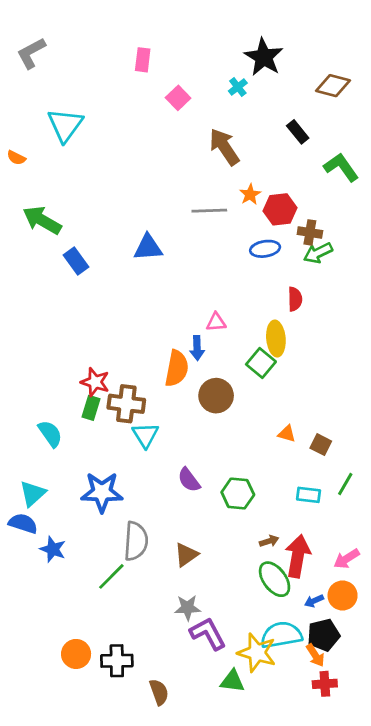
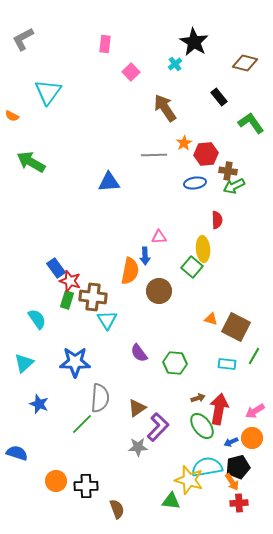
blue rectangle: (76, 261) -> (56, 268), moved
brown square: (321, 445) -> (236, 327), size x1.8
blue semicircle: (23, 523) -> (17, 453), moved
purple L-shape: (208, 634) -> (158, 427), moved, turned 72

